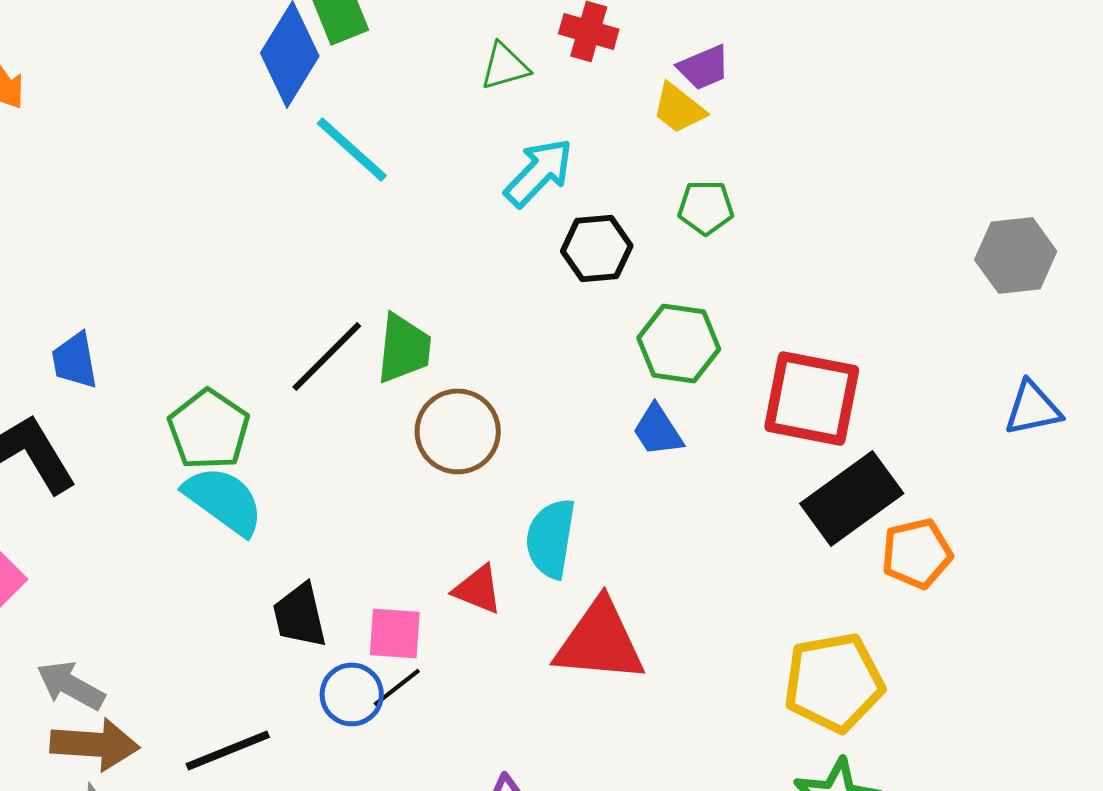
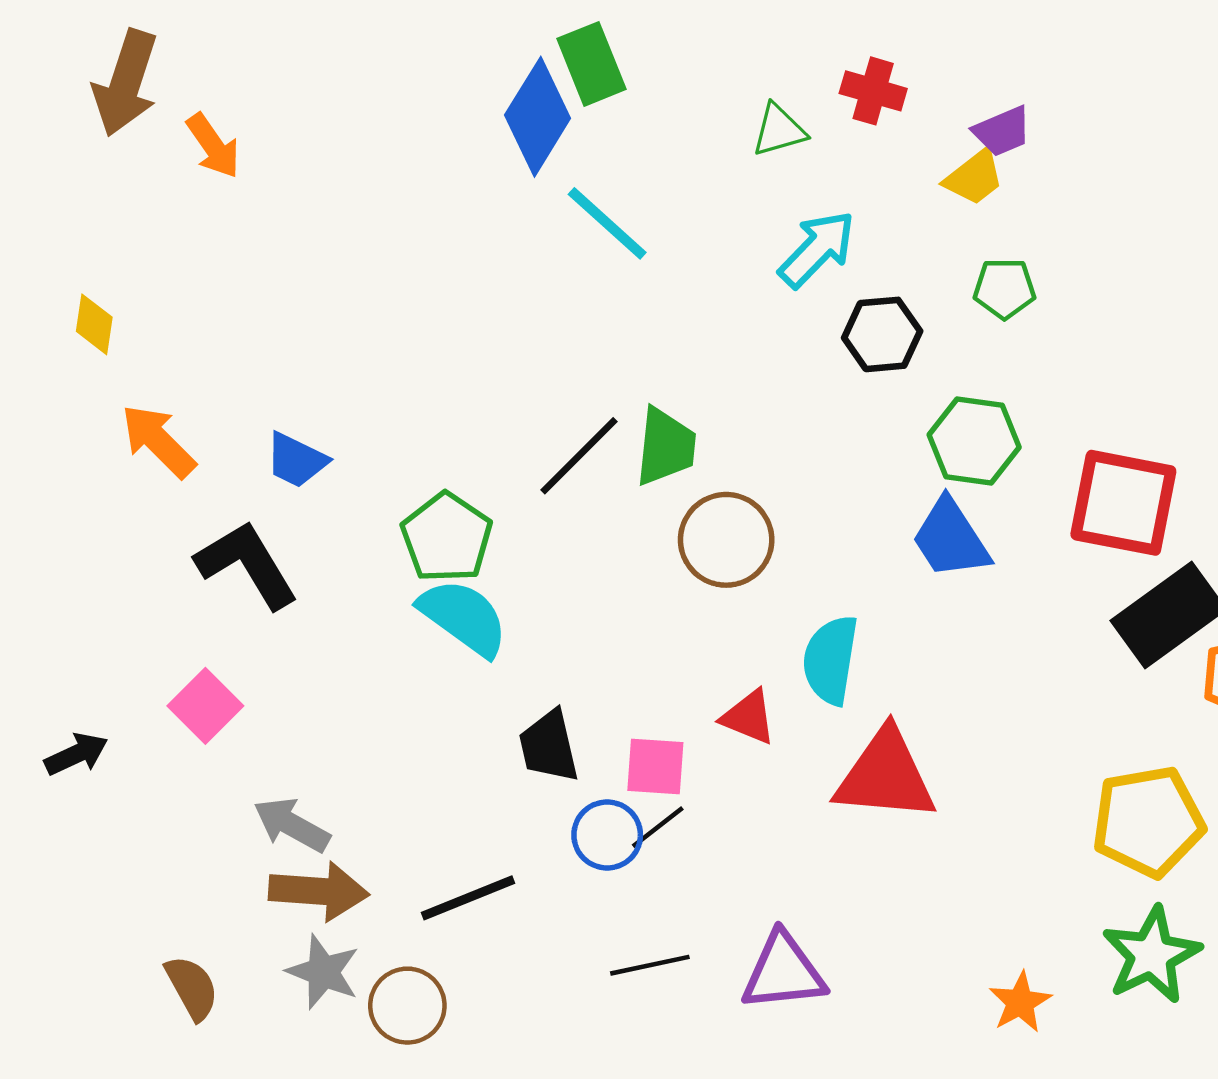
yellow trapezoid: (679, 108) -> (974, 177), turned -76
blue trapezoid: (75, 360) -> (296, 460), turned -54
blue trapezoid: (658, 430) -> (951, 539), size x1.4

